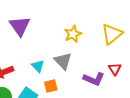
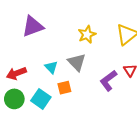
purple triangle: (20, 26) -> (33, 26), turned 45
purple L-shape: (94, 79) -> (108, 81), turned 120

